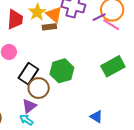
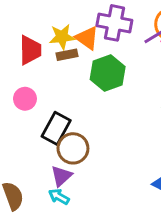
yellow star: (37, 12) -> (62, 37), turned 30
brown rectangle: (49, 27) -> (67, 55), moved
green hexagon: (62, 71) -> (108, 73), moved

